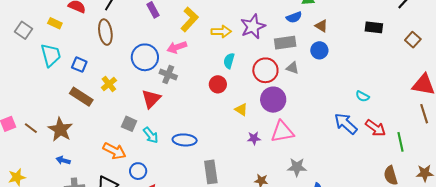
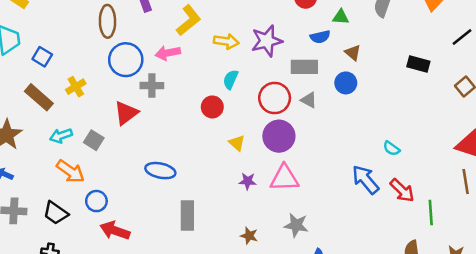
brown ellipse: (105, 32) -> (107, 21), moved
gray cross: (168, 74) -> (152, 86), turned -30
cyan arrow: (151, 135) -> (61, 136), moved, turned 102

